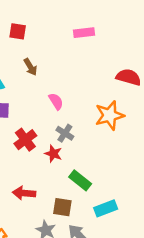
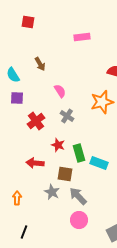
red square: (18, 31) -> (28, 22), moved
red star: (53, 154) -> (58, 145), moved
green rectangle: (80, 180) -> (79, 153), turned 36
cyan rectangle: (106, 208) -> (99, 163), moved, turned 42

